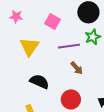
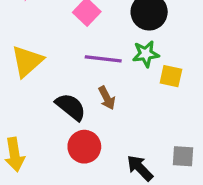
yellow triangle: (29, 47) -> (27, 61), moved
black semicircle: (39, 82) -> (71, 107), moved

